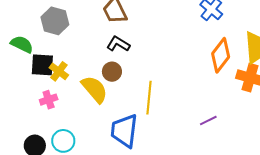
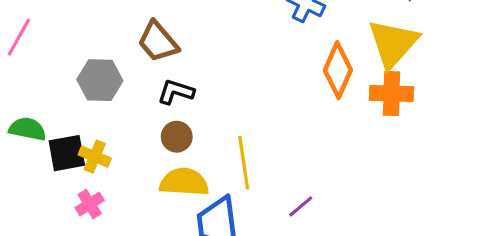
gray hexagon: (55, 21) -> (100, 80), moved
yellow semicircle: (95, 89) -> (184, 182), moved, turned -32
purple line: (208, 120) -> (301, 206), moved

